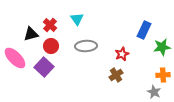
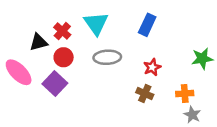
cyan triangle: (77, 19) -> (96, 24), size x1.5
blue rectangle: (144, 30) -> (147, 25), moved
brown cross: (116, 75) -> (145, 93), turned -32
orange cross: (163, 75) -> (185, 93), moved

